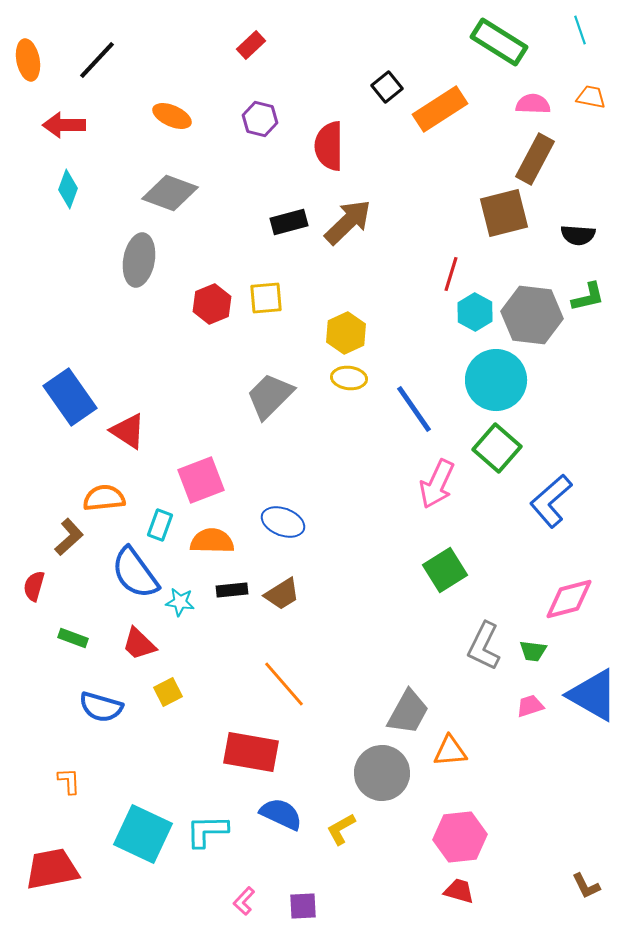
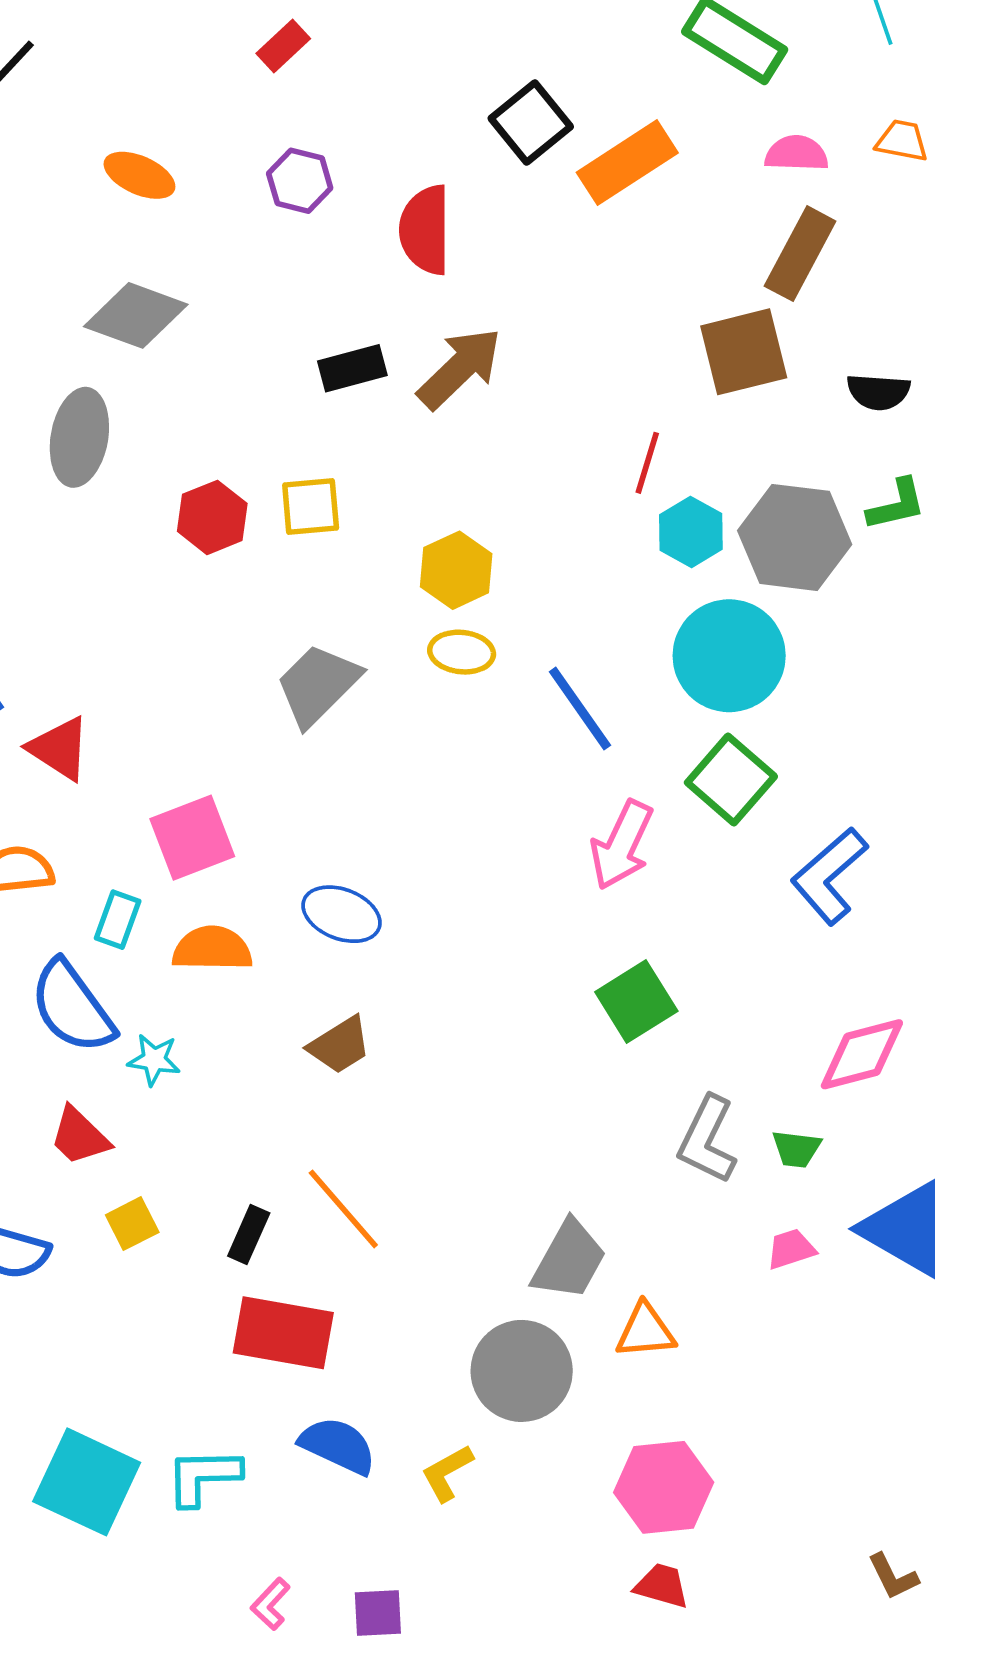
black square: (387, 87) -> (531, 122), size x1.4
black rectangle: (232, 590) -> (249, 1234), moved, turned -60

